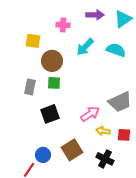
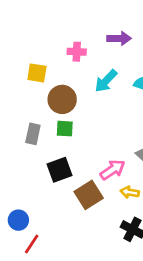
brown square: (72, 150) -> (89, 195), moved
blue circle: (43, 155) -> (18, 220), moved

